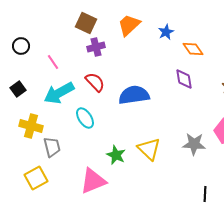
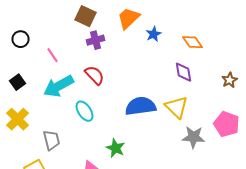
blue star: (166, 32) -> (154, 34), moved
blue semicircle: (134, 95) -> (141, 106), moved
yellow cross: (31, 126) -> (18, 119), moved, turned 30
yellow triangle: (149, 149) -> (177, 107), moved

